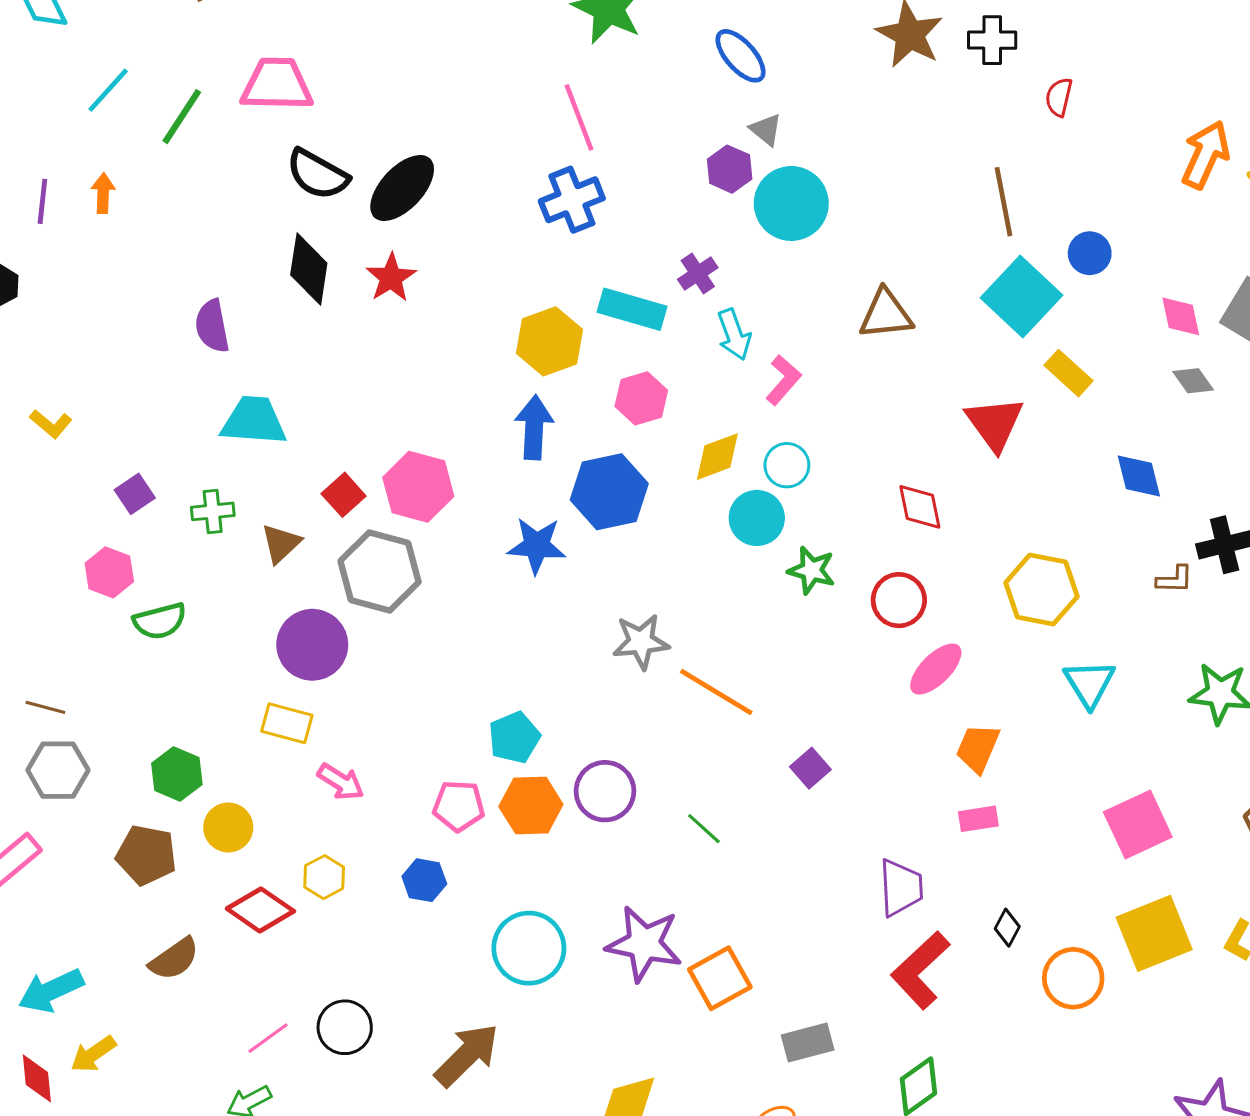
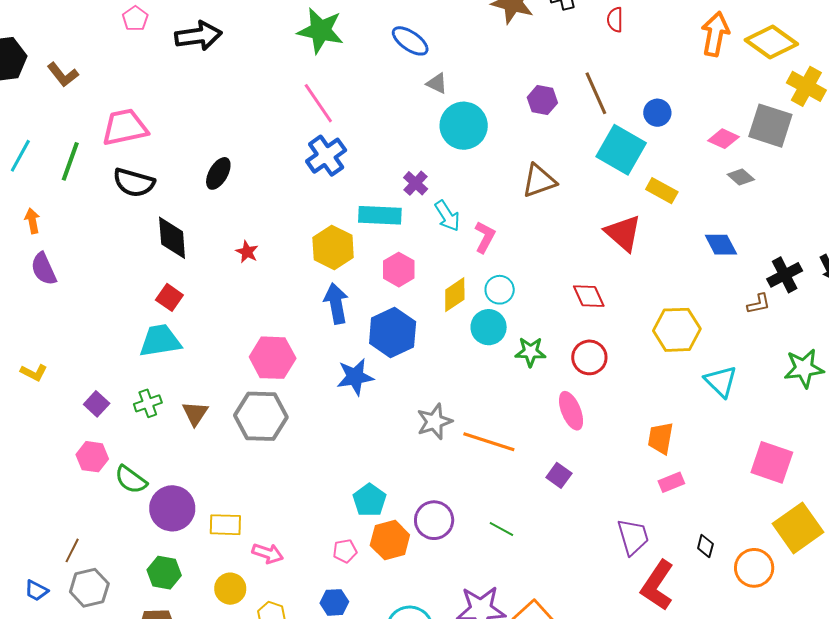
purple hexagon: (730, 169) -> (542, 100), moved
black semicircle: (317, 174) -> (134, 183), moved
black ellipse: (402, 188) -> (218, 173), size x0.7
red star: (391, 278) -> (247, 252), moved, size x0.7
pink diamond: (1181, 316) -> (724, 139), turned -40
purple semicircle: (212, 326) -> (44, 269), moved
red square: (344, 495) -> (169, 297), moved
green semicircle: (160, 621) -> (131, 480), turned 64
purple circle: (312, 645) -> (172, 508), moved
pink ellipse: (936, 669) -> (571, 411), moved, turned -54
brown line: (45, 707) -> (72, 550), turned -65
pink pentagon: (459, 806) -> (345, 551), size x0.7
pink square: (1138, 825) -> (772, 462), turned -33
yellow circle: (228, 827) -> (230, 589), moved

